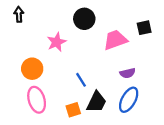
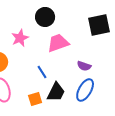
black square: (144, 28) -> (99, 25), size x1.6
pink trapezoid: (115, 40) -> (58, 43), moved
purple semicircle: (128, 73) -> (84, 66), turned 32

